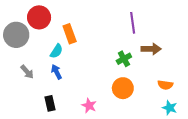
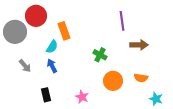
green cross: (124, 59) -> (100, 55), moved, turned -32
orange semicircle: (165, 85) -> (141, 78), moved

